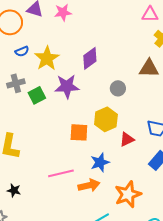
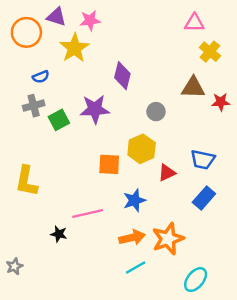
blue semicircle: (22, 51) -> (41, 77), moved
yellow star: (47, 58) -> (74, 48), moved
purple diamond: (90, 58) -> (122, 76), turned -40
orange arrow: (89, 185) -> (132, 238), moved
black star: (14, 190) -> (59, 234), moved

